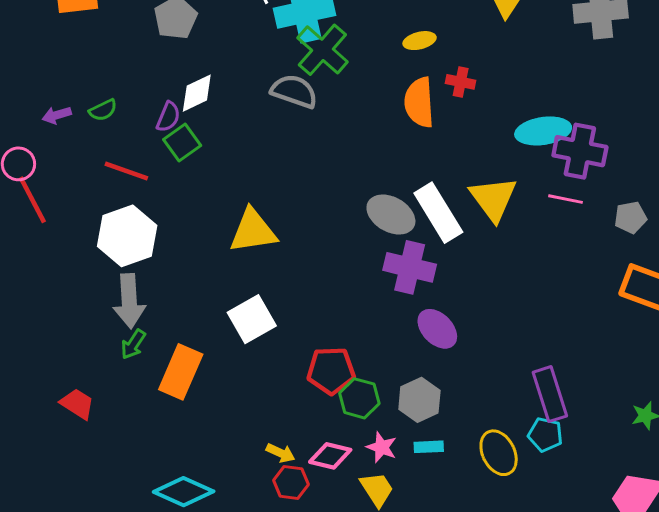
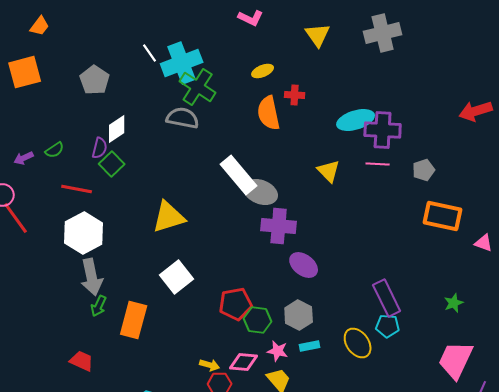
yellow triangle: (493, 199) -> (329, 171), size x0.7
white rectangle: (438, 213) -> (239, 175), moved
red trapezoid: (77, 404) -> (82, 361), moved

